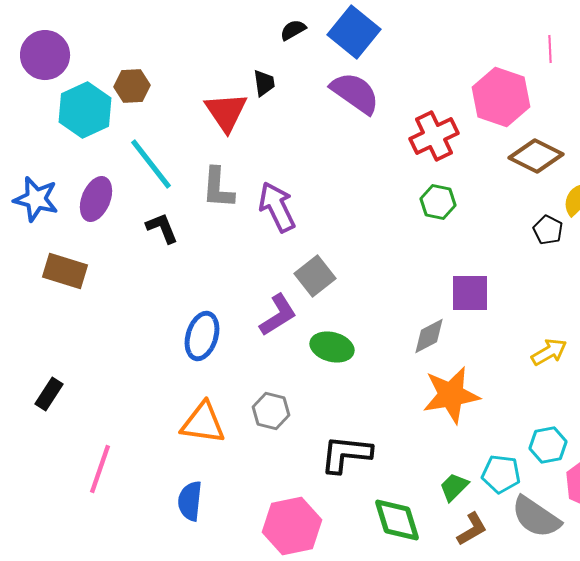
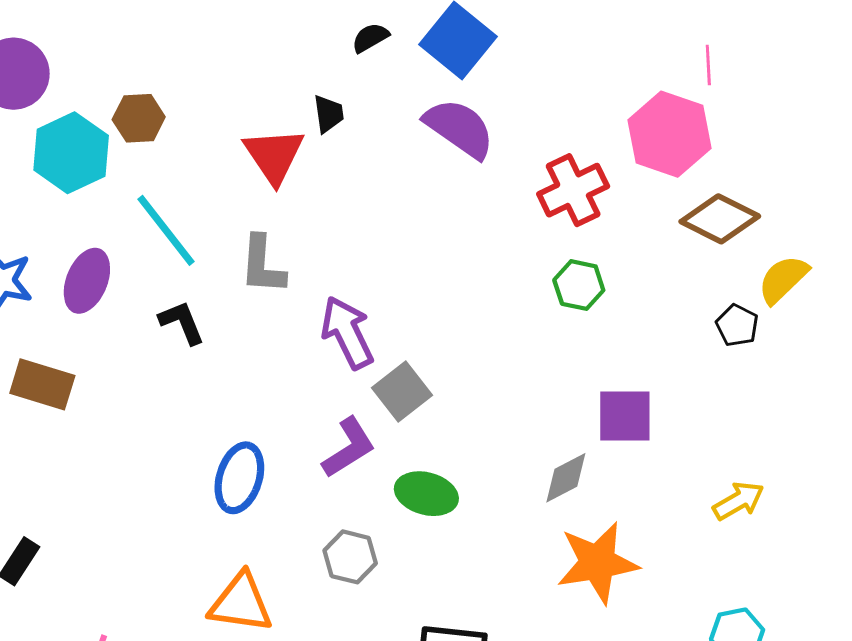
pink line: (550, 49) -> (708, 65), moved
purple arrow: (277, 207) -> (347, 333), moved
gray hexagon: (271, 411) -> (350, 557), moved

